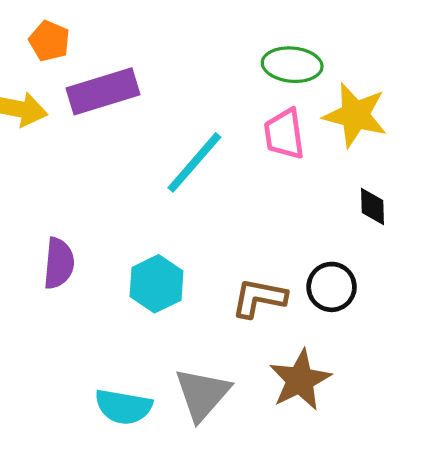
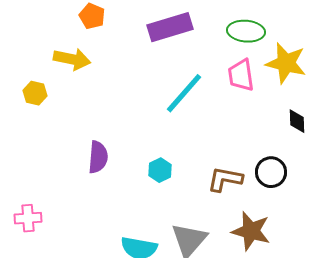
purple rectangle: (103, 91) -> (170, 27), moved
cyan hexagon: (157, 284) -> (160, 170), size x0.7
brown star: (300, 380) -> (251, 231), turned -30

